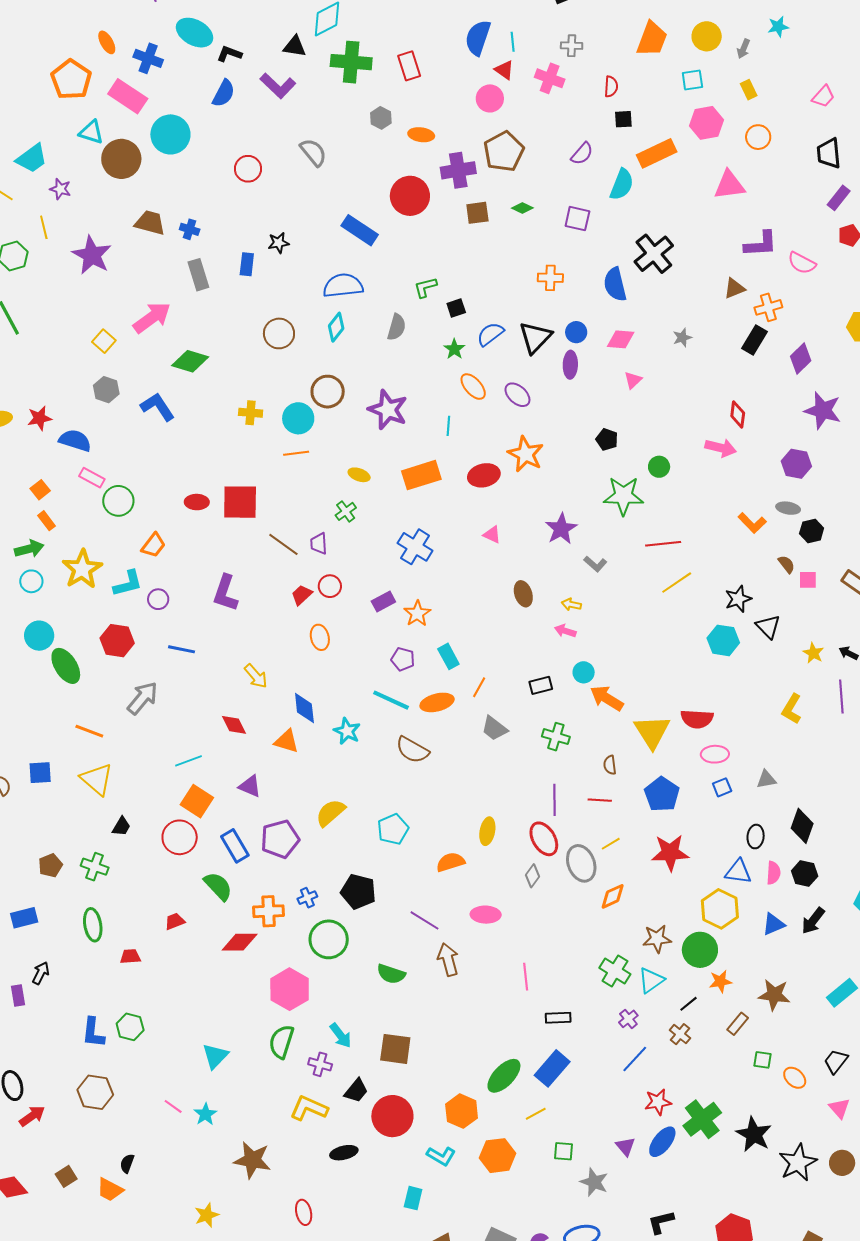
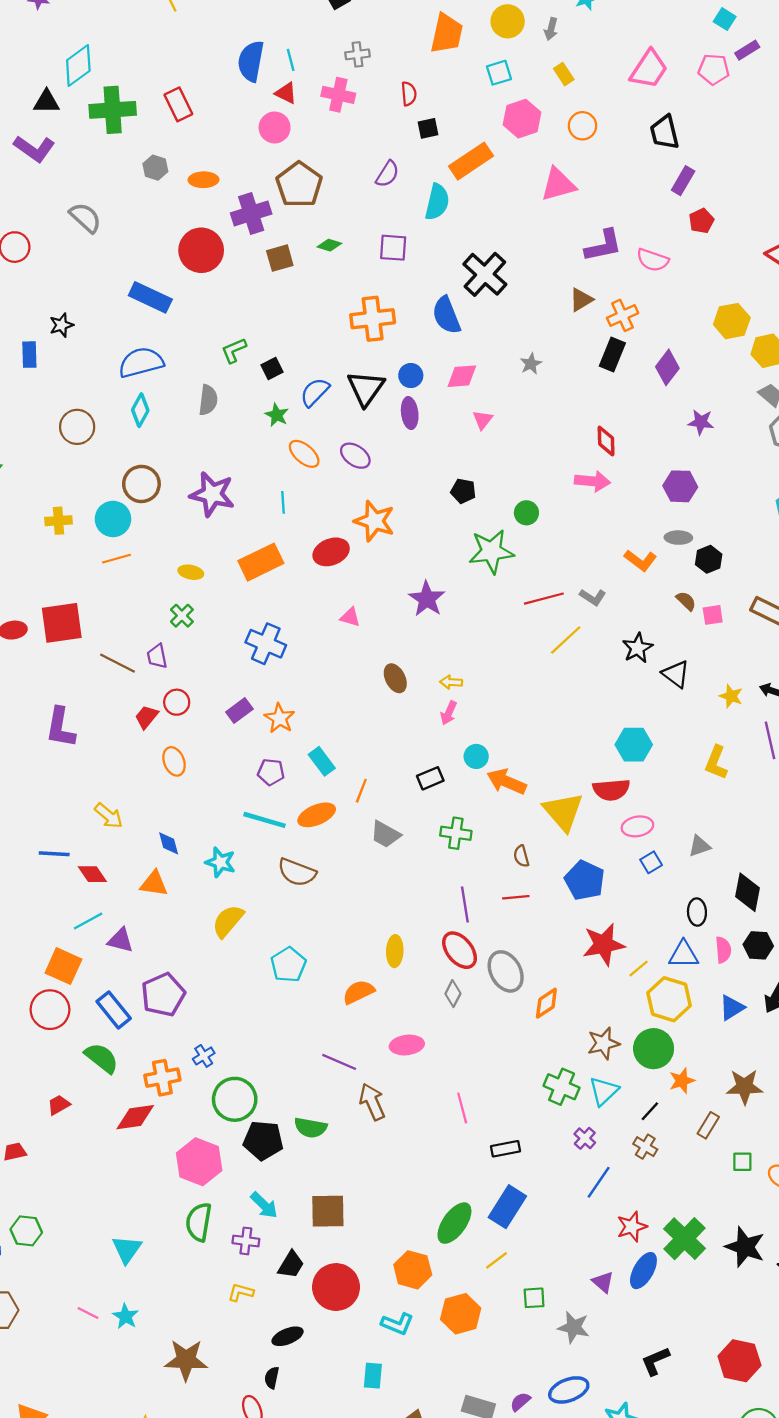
pink trapezoid: (823, 96) -> (649, 69), size x1.5
orange cross: (550, 278) -> (373, 319), size x1.5
purple star: (823, 410) -> (701, 422), size x0.6
gray L-shape: (595, 564) -> (593, 597), moved
pink arrow: (565, 631) -> (449, 713), turned -75
cyan hexagon: (723, 640) -> (634, 745), moved
blue line: (181, 649) -> (54, 854), moved
blue diamond: (304, 708) -> (169, 843), size x0.7
cyan line: (189, 761) -> (88, 921), moved
yellow semicircle: (330, 813) -> (228, 921), moved
yellow line: (611, 844) -> (639, 968), moved
black pentagon: (358, 892) -> (263, 1140), moved
yellow L-shape: (309, 1108) -> (241, 1292), size x0.6
black semicircle: (127, 1163) -> (272, 1378), moved

